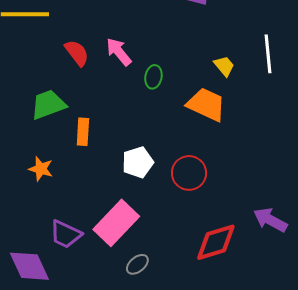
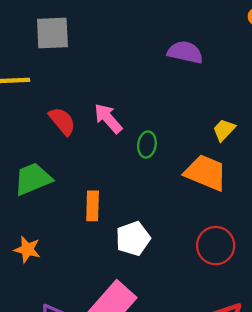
yellow trapezoid: (224, 66) -> (224, 130), turned -95
orange rectangle: (83, 132) -> (93, 206), moved
red circle: (189, 173) -> (216, 246), moved

